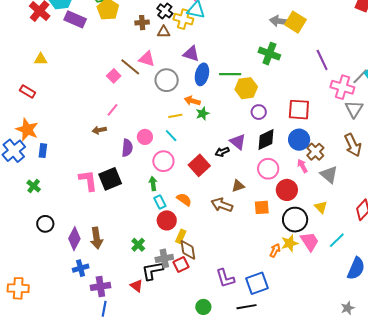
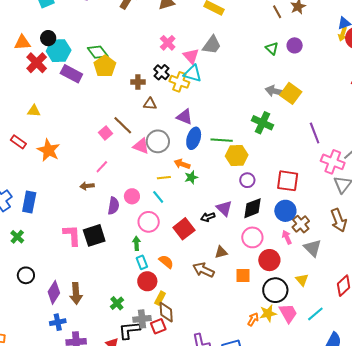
brown triangle: (164, 32) -> (150, 104), moved
pink triangle: (147, 59) -> (141, 146), moved
orange star: (27, 130) -> (49, 150), moved
blue rectangle: (43, 151) -> (29, 202), size x1.5

